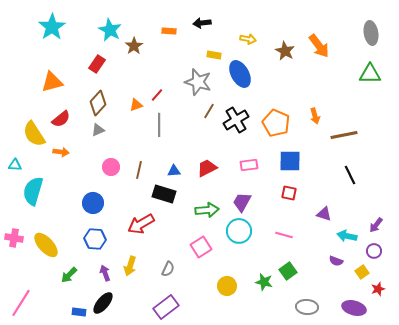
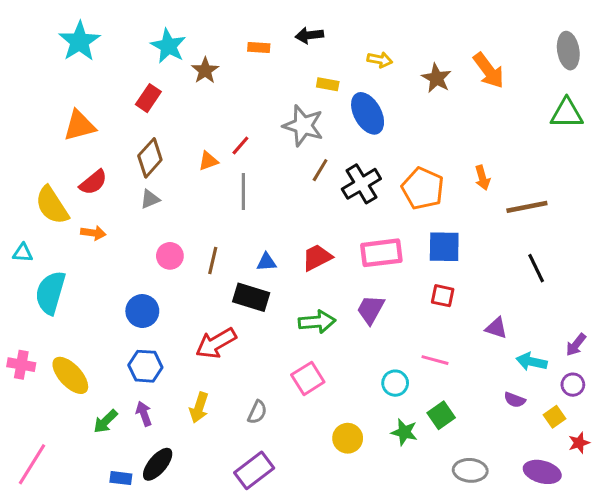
pink rectangle: (249, 165) -> (381, 253), size x1.5
cyan circle: (239, 231) -> (395, 383), moved, size x0.7
purple arrow: (105, 273) -> (144, 414), moved

